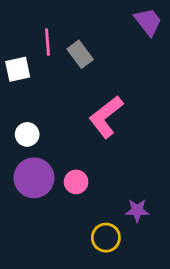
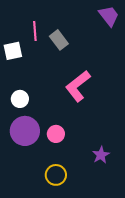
purple star: (137, 210) -> (101, 155), turned -30
yellow circle: (106, 238) -> (56, 175), moved

